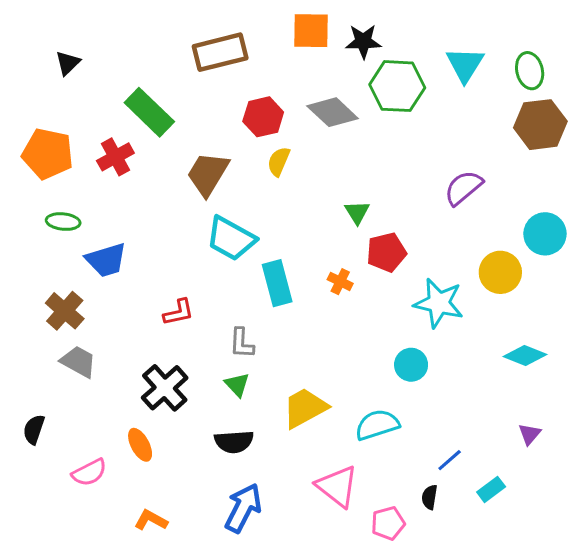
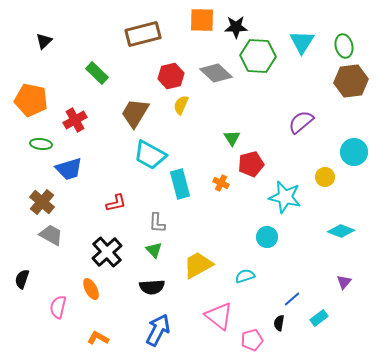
green rectangle: (149, 112) -> (97, 73), size x0.7
red cross: (115, 157) -> (75, 120), moved
yellow circle: (500, 272) -> (325, 177), size x0.7
cyan semicircle: (377, 425) -> (245, 276), size x0.7
pink semicircle: (89, 472) -> (58, 307), turned 130

